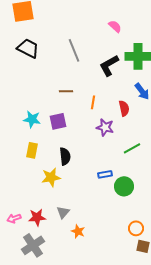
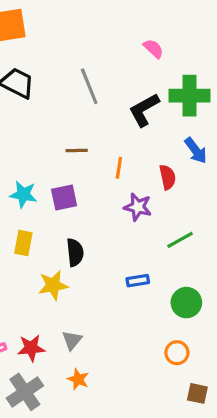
green circle: (124, 186) -> (186, 303), moved
orange circle: (136, 228) -> (177, 353), moved
orange star: (78, 231) -> (78, 379), moved

